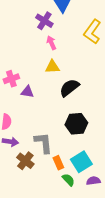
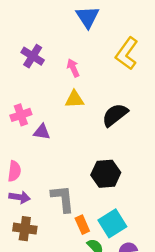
purple cross: (44, 21) -> (33, 56), moved
black semicircle: (69, 88) -> (115, 115), moved
brown cross: (25, 161) -> (25, 229), moved, turned -30

